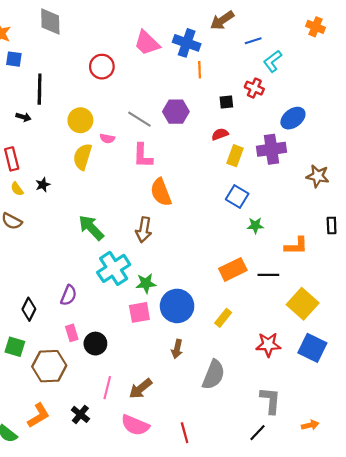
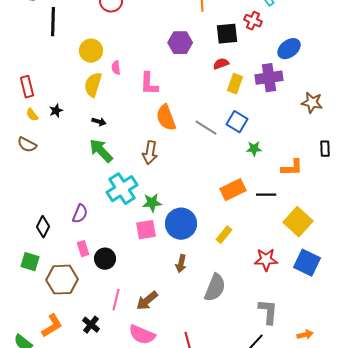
black square: (226, 102) -> (227, 34), size x1.6
black arrow: (23, 117) -> (99, 122), moved
gray line: (139, 119) -> (206, 128), moved
pink semicircle: (107, 138) -> (116, 68), turned 72

